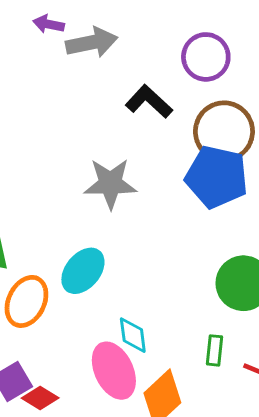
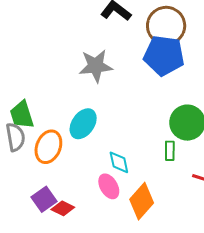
green rectangle: (215, 350) -> (170, 151), moved
pink ellipse: (114, 371) -> (109, 186), size x0.7

